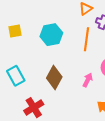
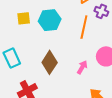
yellow square: (15, 31) -> (24, 18), moved

